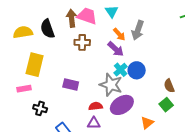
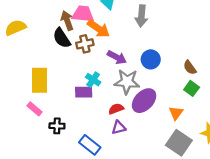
black semicircle: (47, 29) -> (62, 38), moved
yellow semicircle: (23, 32) -> (16, 28), moved
orange arrow: (119, 34) -> (98, 29), moved, size x1.5
purple arrow: (116, 49) -> (117, 57), moved
cyan cross: (121, 70) -> (93, 80), moved
pink rectangle: (24, 89) -> (35, 109), turned 64

